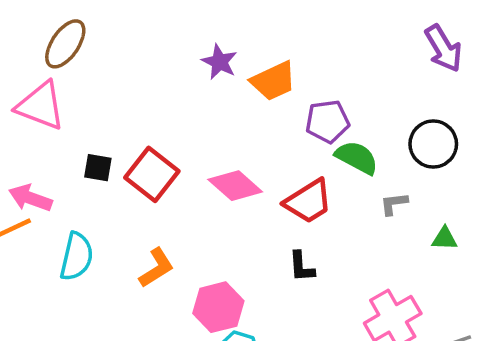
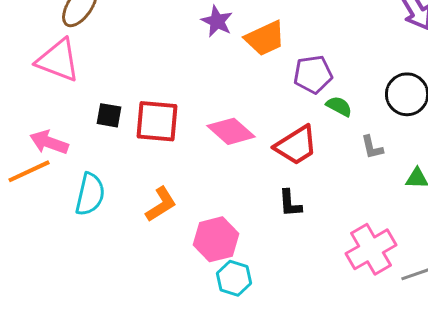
green semicircle: (357, 158) -> (339, 106), size x0.7
red square: (152, 174) -> (157, 121), turned -33
gray L-shape: (394, 204) -> (372, 147), turned -96

